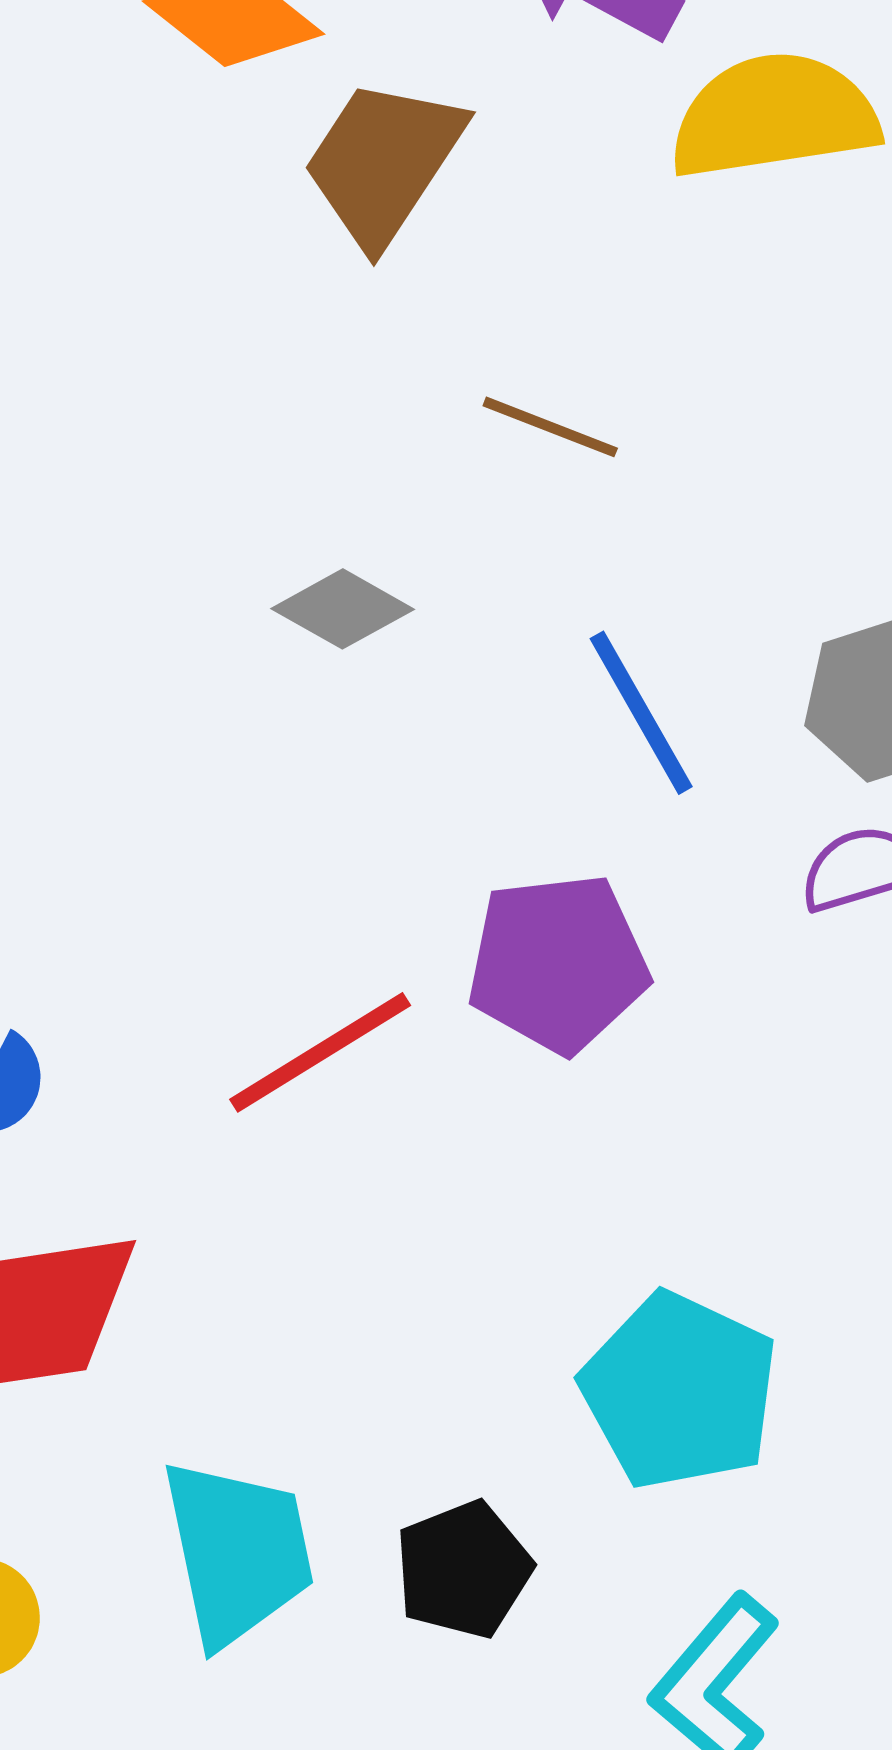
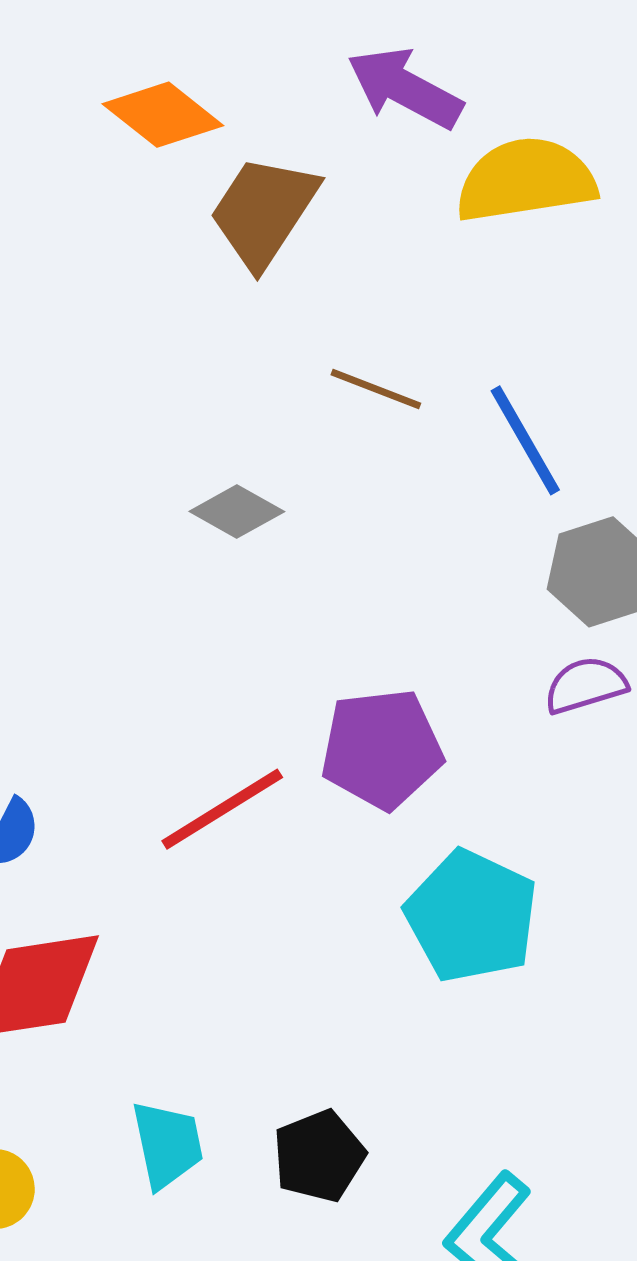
blue line: (641, 713) -> (525, 440), moved
cyan pentagon: (680, 1391) -> (472, 916), moved
cyan trapezoid: (238, 1552) -> (167, 1145), size x0.7

